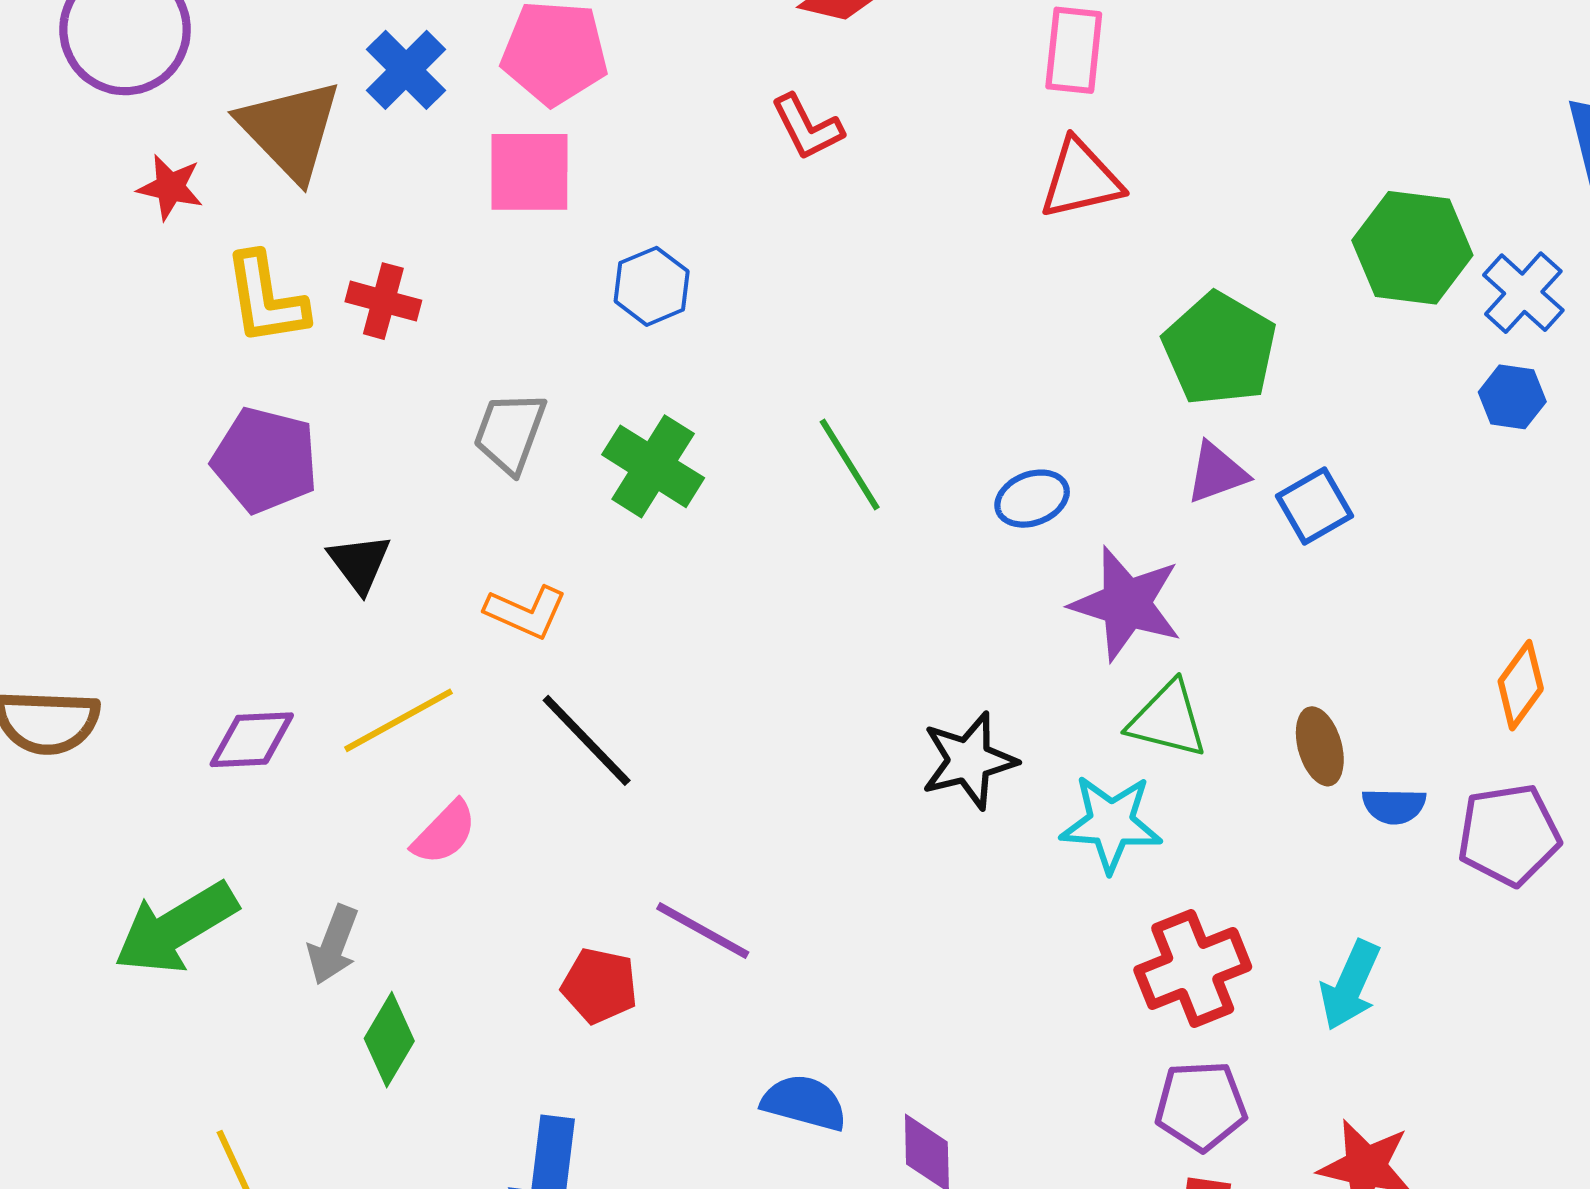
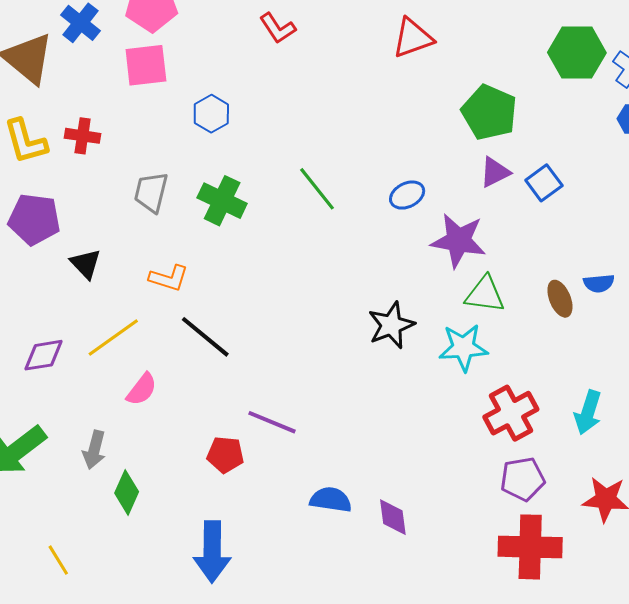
blue semicircle: (1394, 806) -> (599, 283), moved

